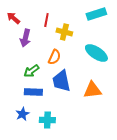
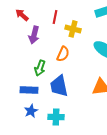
green arrow: (31, 71) -> (40, 68), turned -35
blue trapezoid: (61, 81) -> (59, 86), moved
blue rectangle: (33, 92) -> (29, 90), moved

